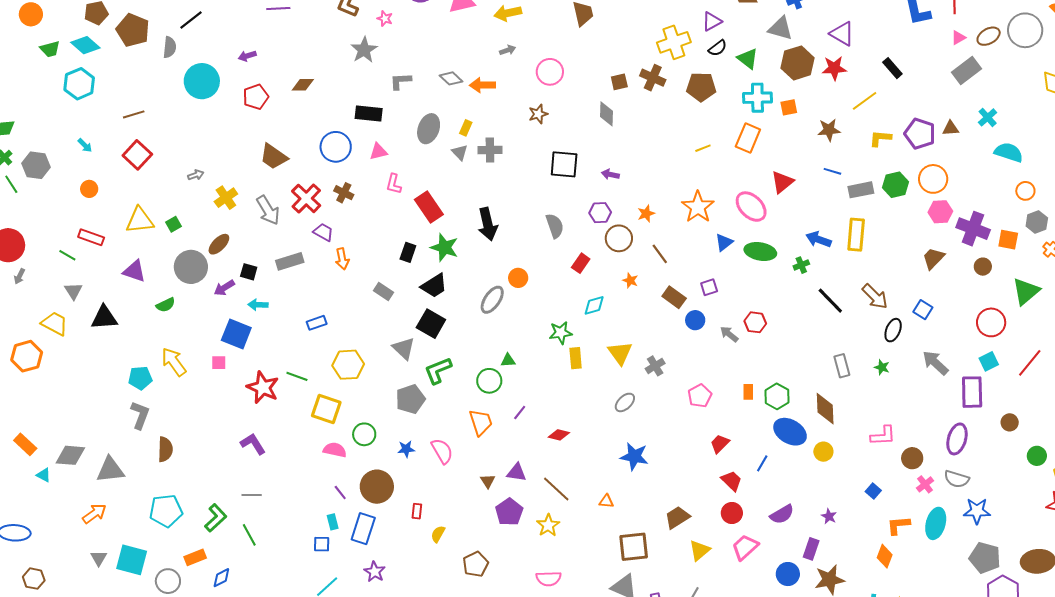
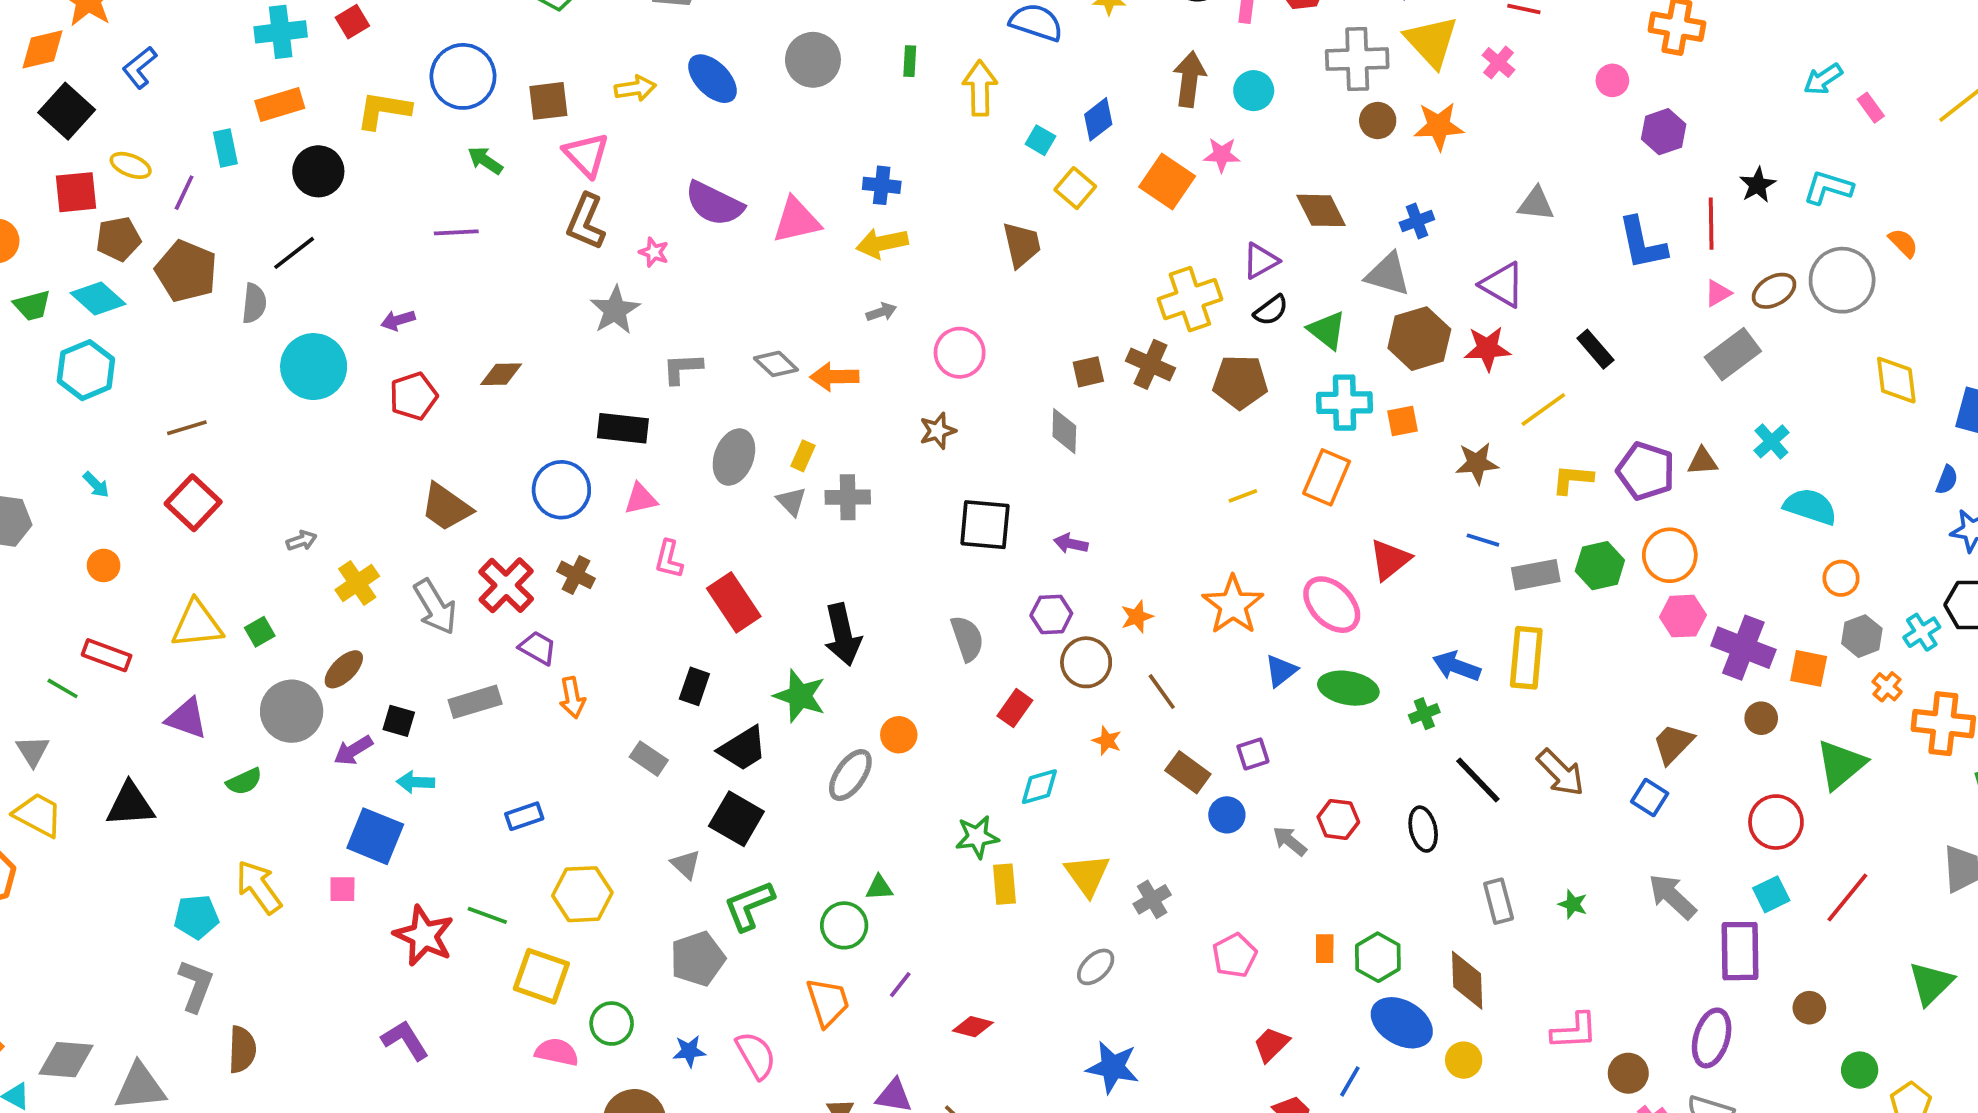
green star: (444, 247) -> (800, 696), moved
brown trapezoid: (933, 258) -> (1673, 744), moved
gray triangle: (73, 291) -> (33, 751), moved
black ellipse: (893, 330) -> (1423, 829), moved, turned -35
gray triangle: (404, 348) -> (686, 864), size x0.7

